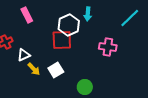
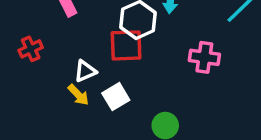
white triangle: (24, 55) -> (85, 71), moved

